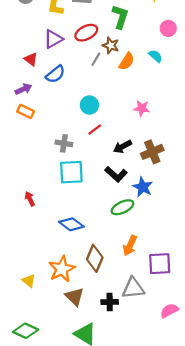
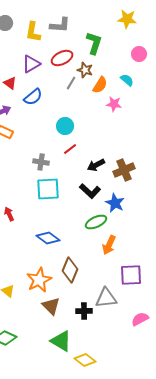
pink star: (142, 108) -> (114, 104), moved
orange arrow: (130, 246) -> (109, 245), moved

